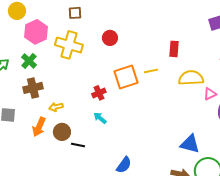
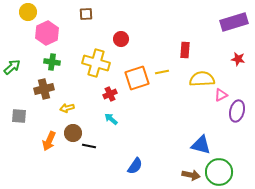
yellow cross: (69, 45) -> (96, 63), moved
green cross: (29, 61) -> (52, 62), moved, turned -35
orange arrow: (39, 127) -> (49, 141), moved

